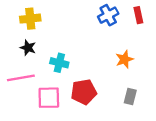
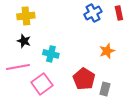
red pentagon: (84, 92) -> (84, 79), moved, turned -30
gray rectangle: (130, 97) -> (105, 89), moved
pink square: (49, 98) -> (42, 84), turned -35

